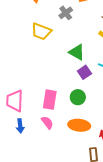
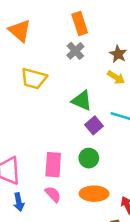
gray cross: (66, 13) -> (75, 51), moved

